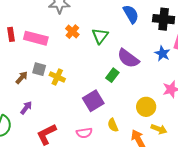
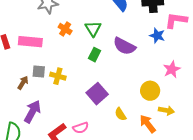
green rectangle: (112, 75) -> (95, 55), moved
purple arrow: (26, 108) -> (32, 112), size x1.6
pink semicircle: (84, 133) -> (81, 128), moved

